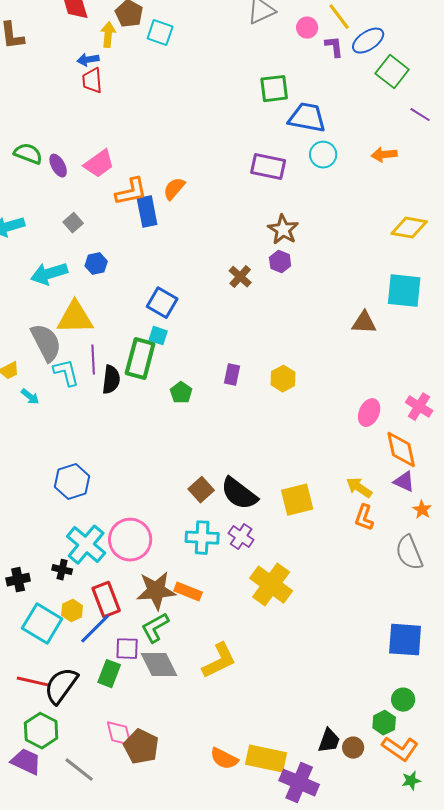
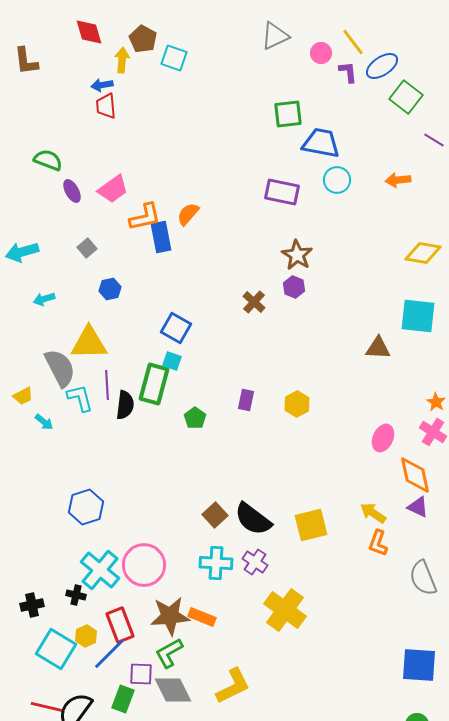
green semicircle: (28, 154) -> (48, 160), moved
cyan arrow: (49, 274) -> (44, 299), moved, size x0.6
orange star: (422, 510) -> (436, 402), moved

